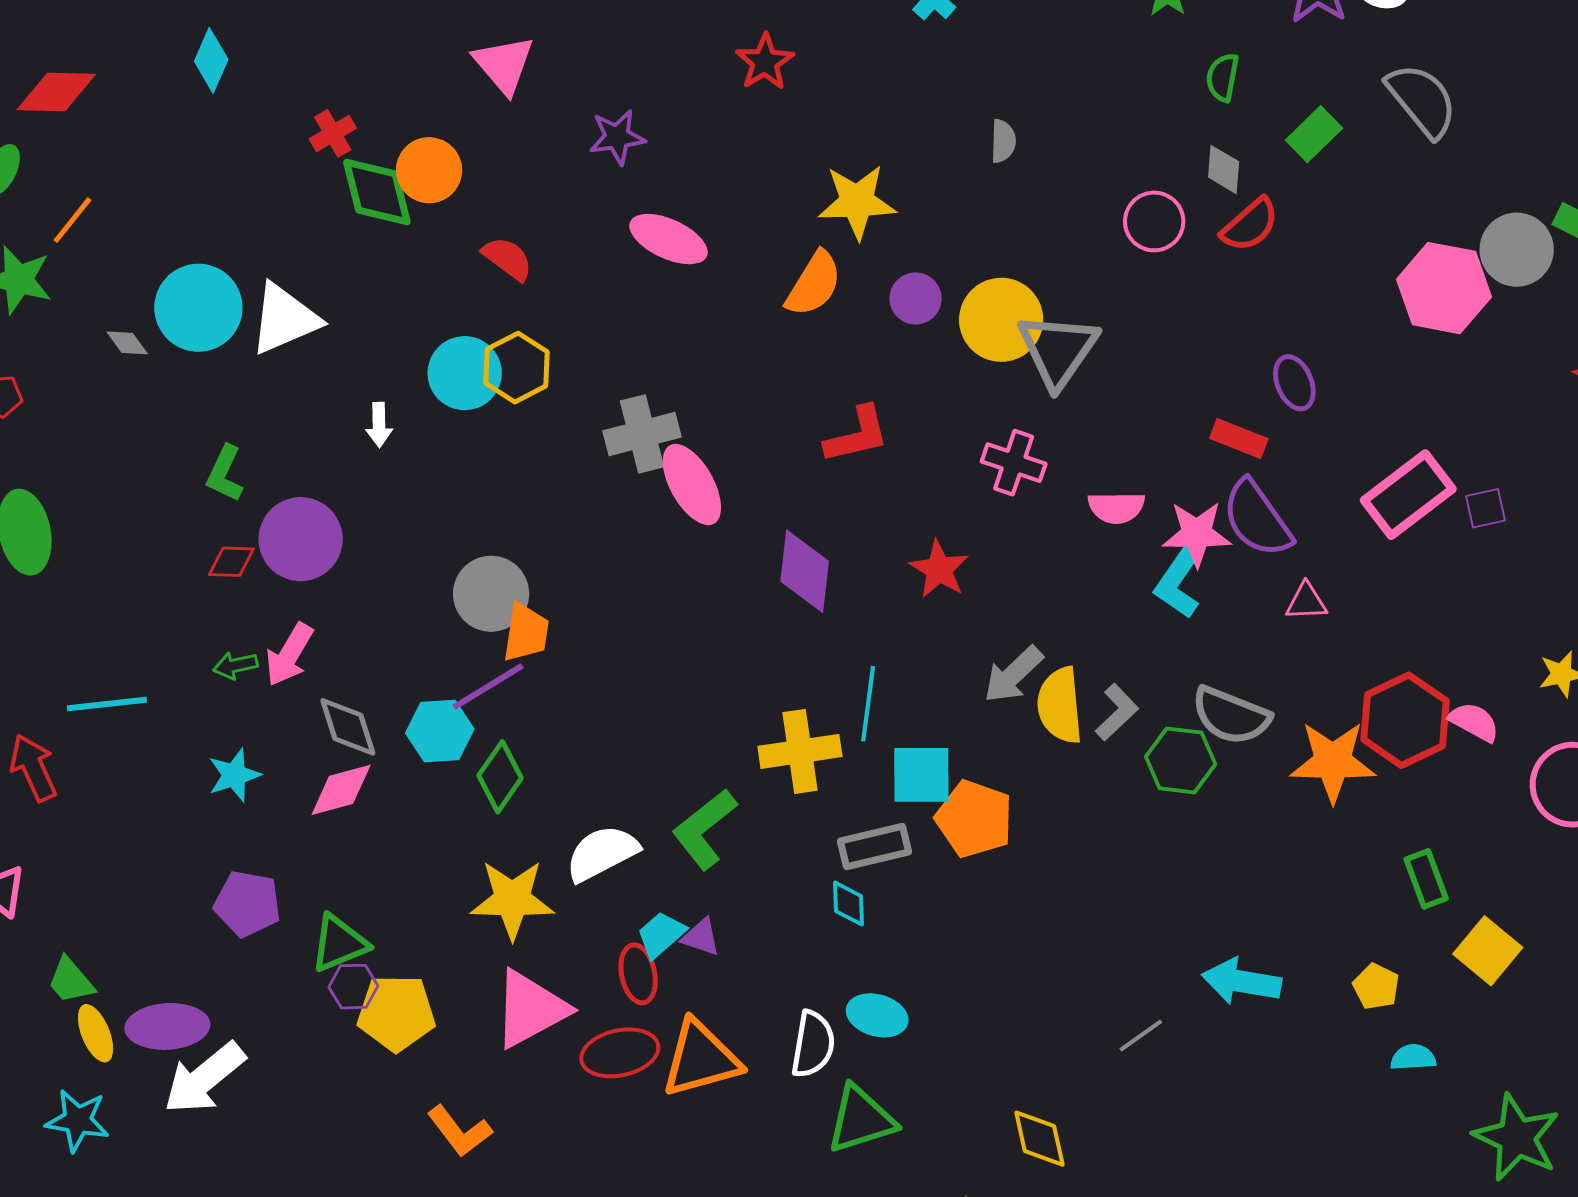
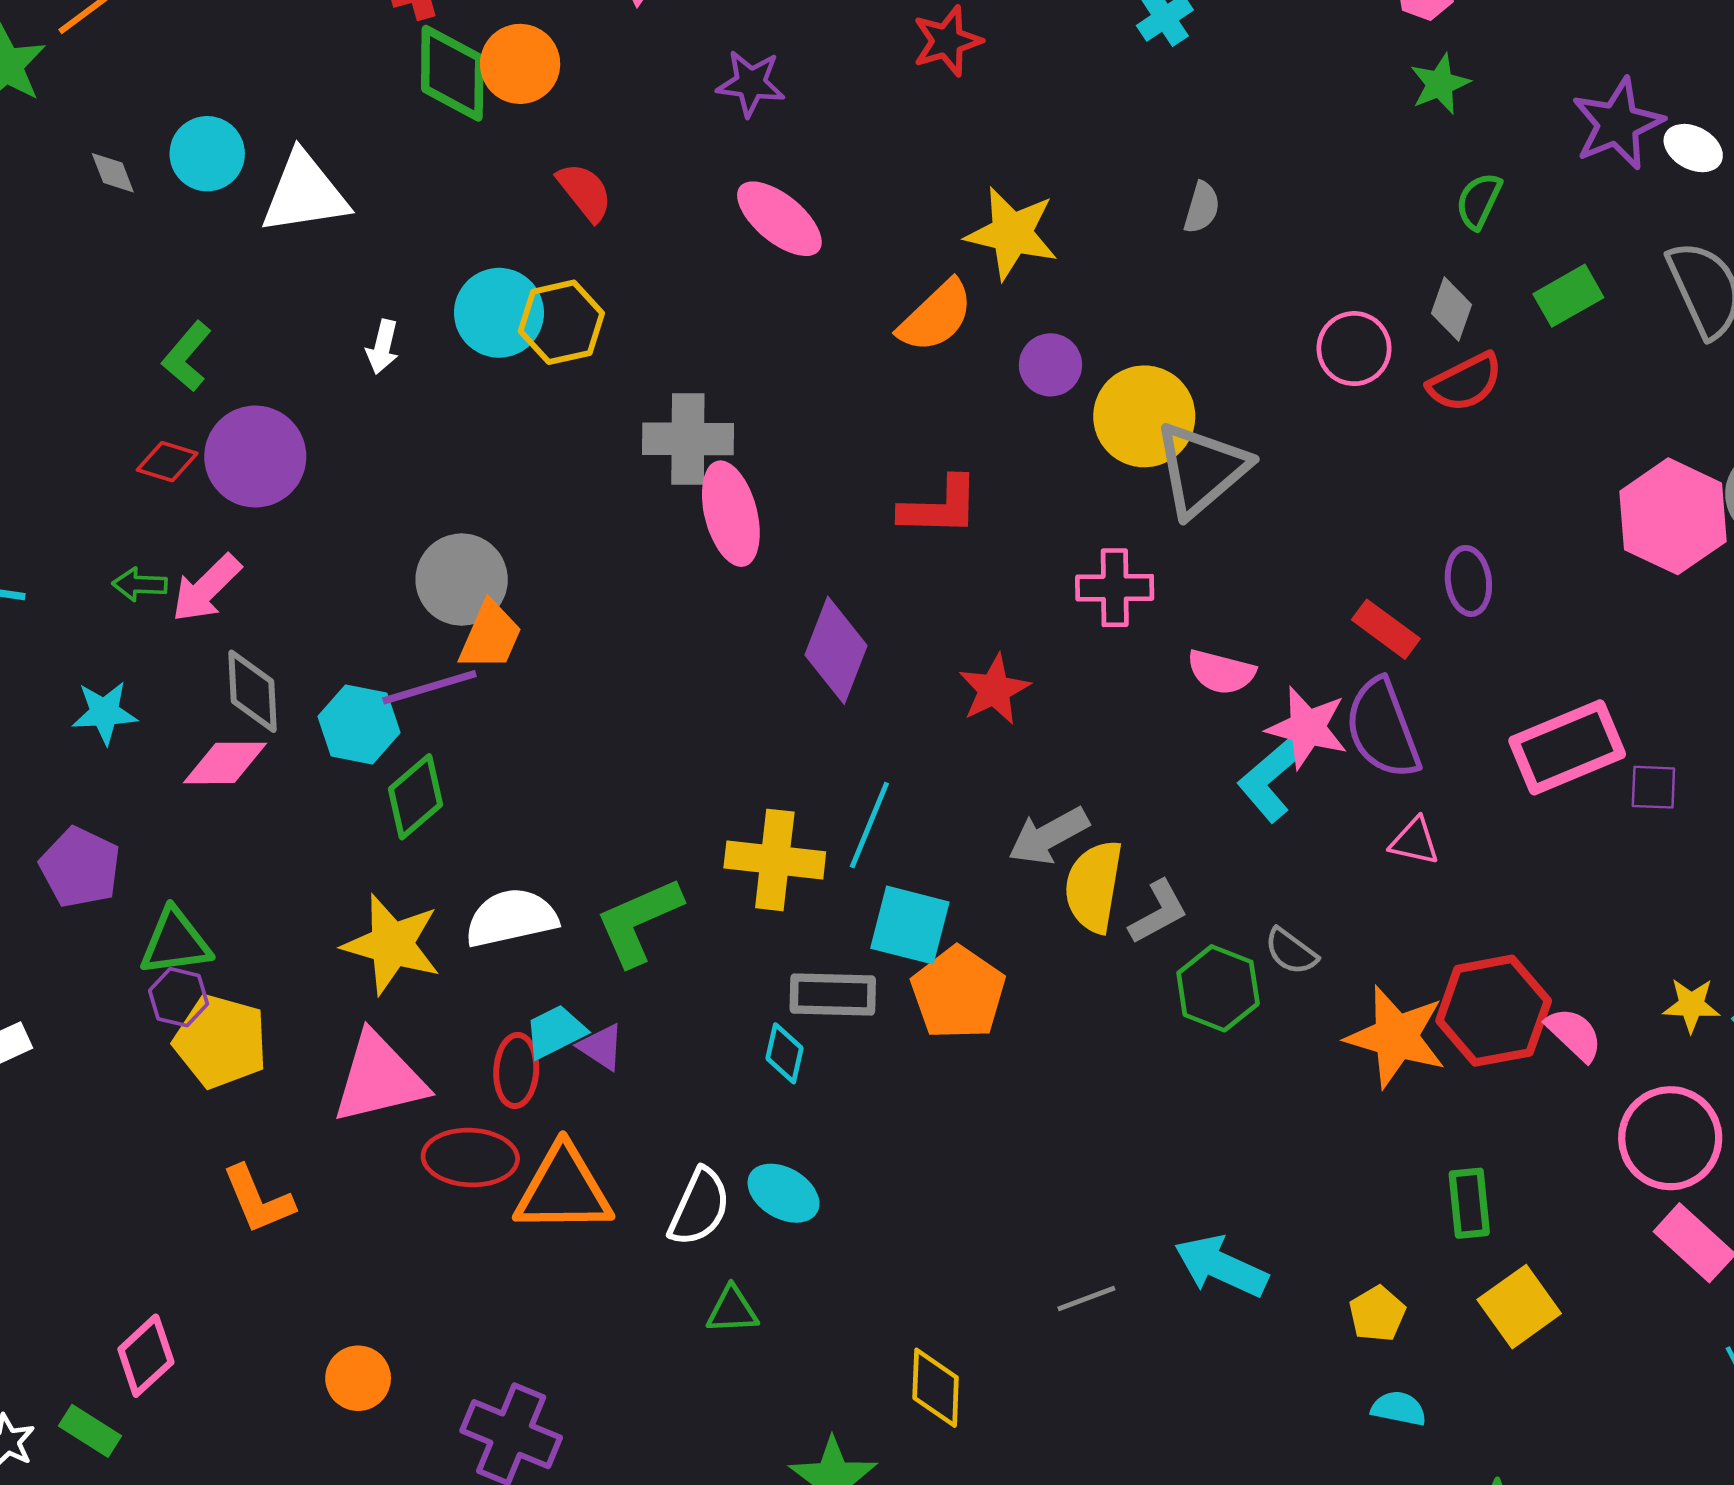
cyan circle: (198, 308) -> (207, 154), size x0.7
pink cross: (1014, 463) -> (1115, 588), turned -34
gray semicircle: (1231, 716) -> (1291, 951), size x0.6
green triangle: (861, 1119) -> (732, 1310), size x0.6

